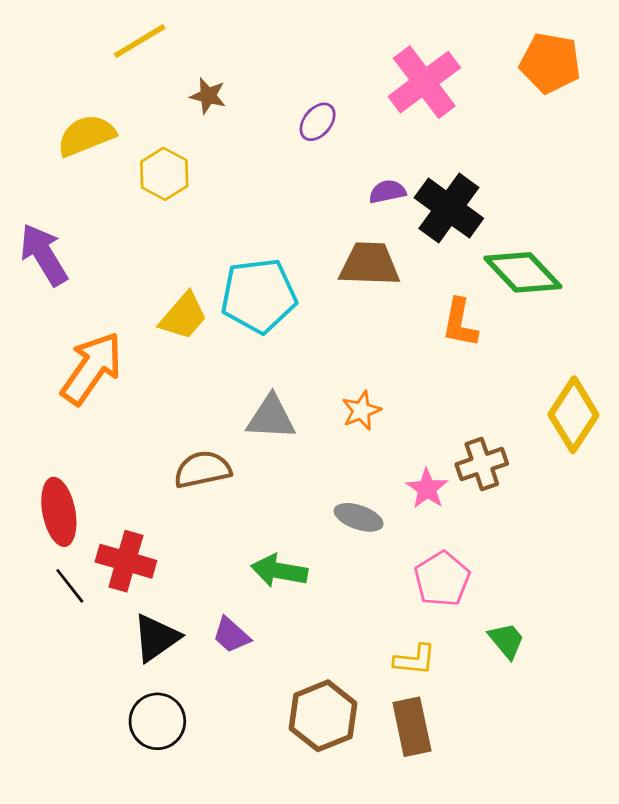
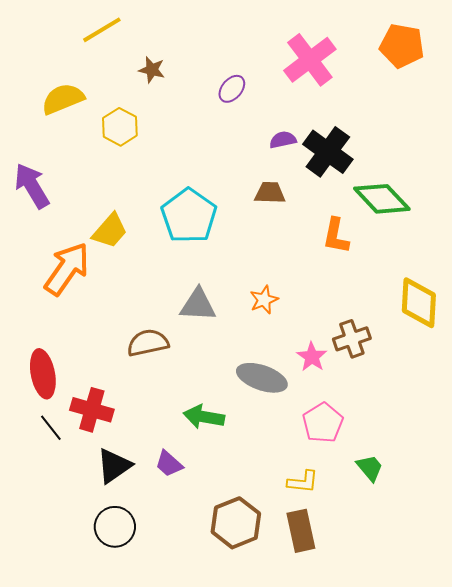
brown trapezoid: (370, 264) -> (270, 193), size x0.7
cyan pentagon: (259, 296) -> (189, 216), turned -30
yellow trapezoid: (183, 316) -> (110, 231), moved
yellow diamond: (573, 415) -> (419, 303), turned -30
gray ellipse: (359, 517) -> (262, 378), size x1.4

